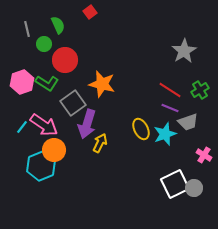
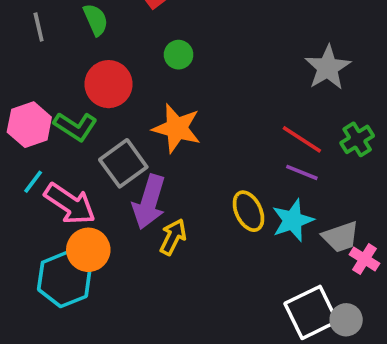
green circle: (44, 44) -> (179, 55), moved
gray trapezoid: (188, 122) -> (341, 237), moved
cyan line: (22, 127) -> (33, 182), moved

